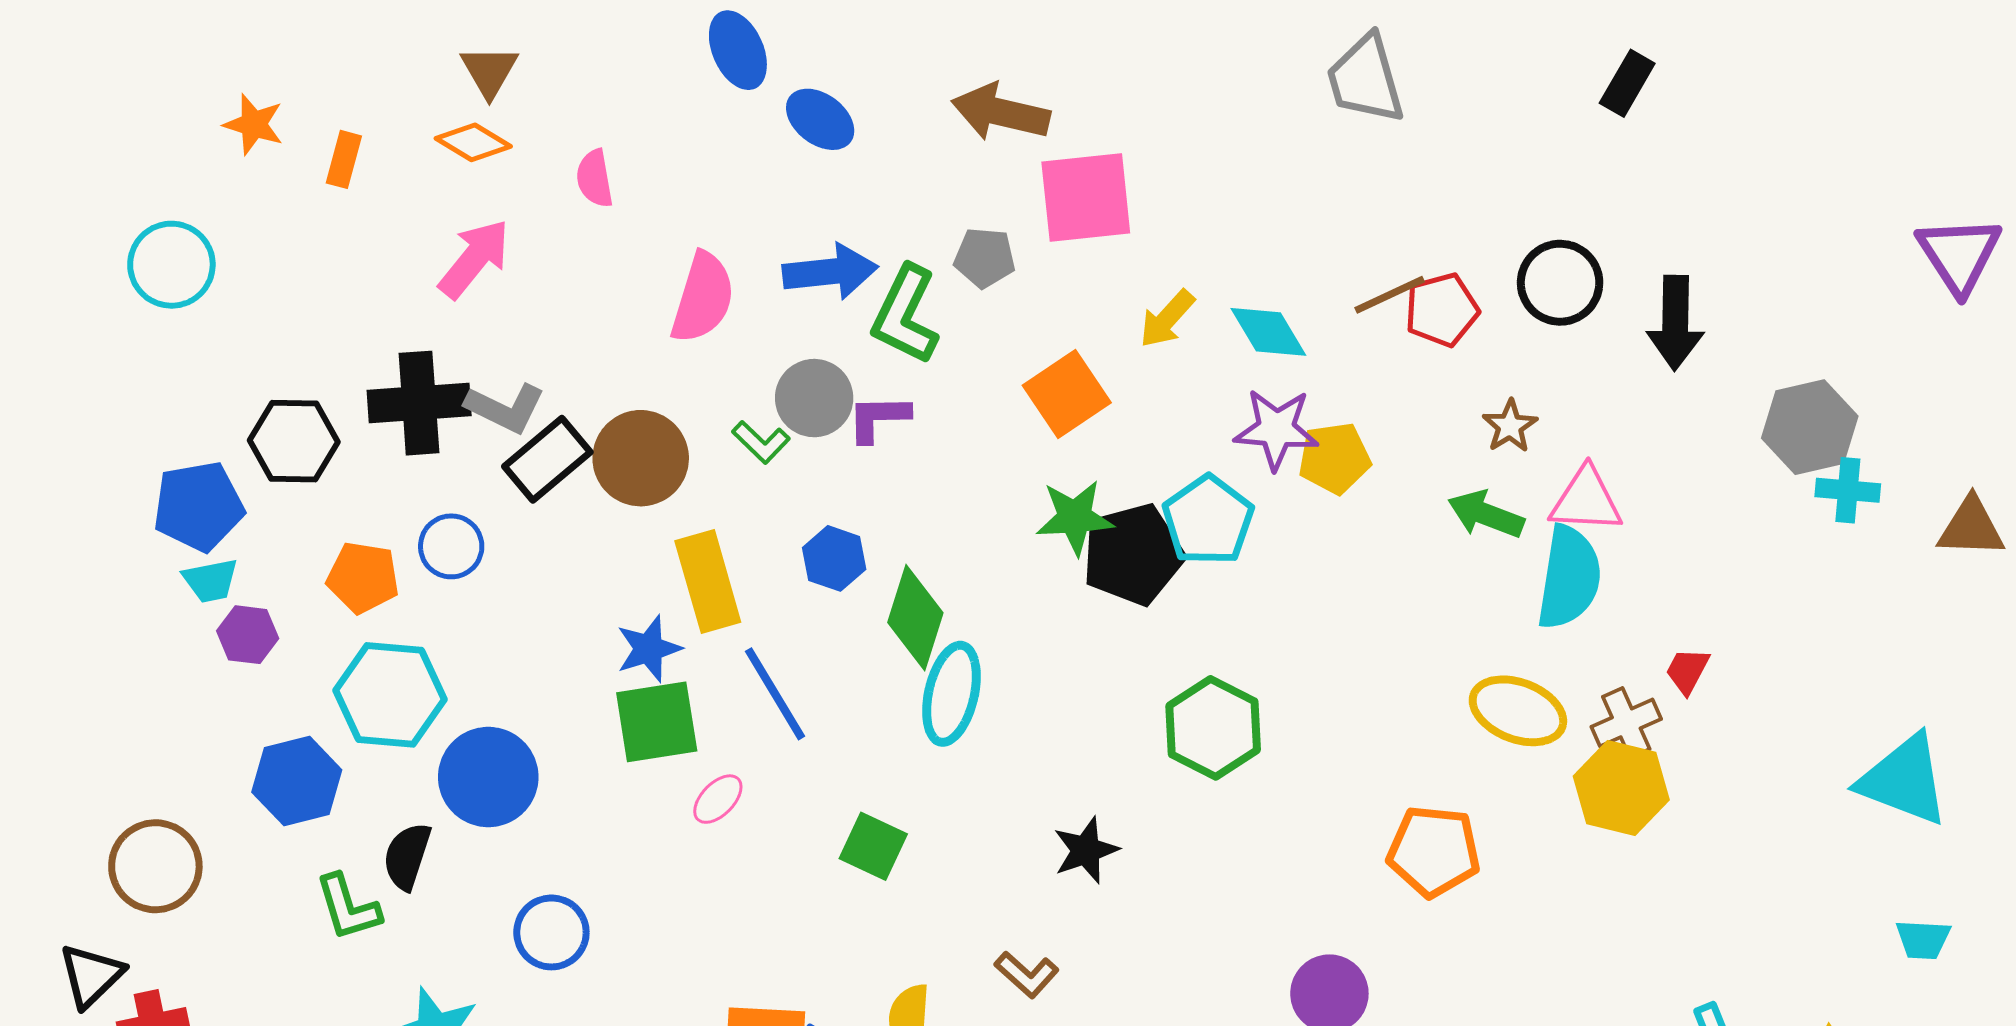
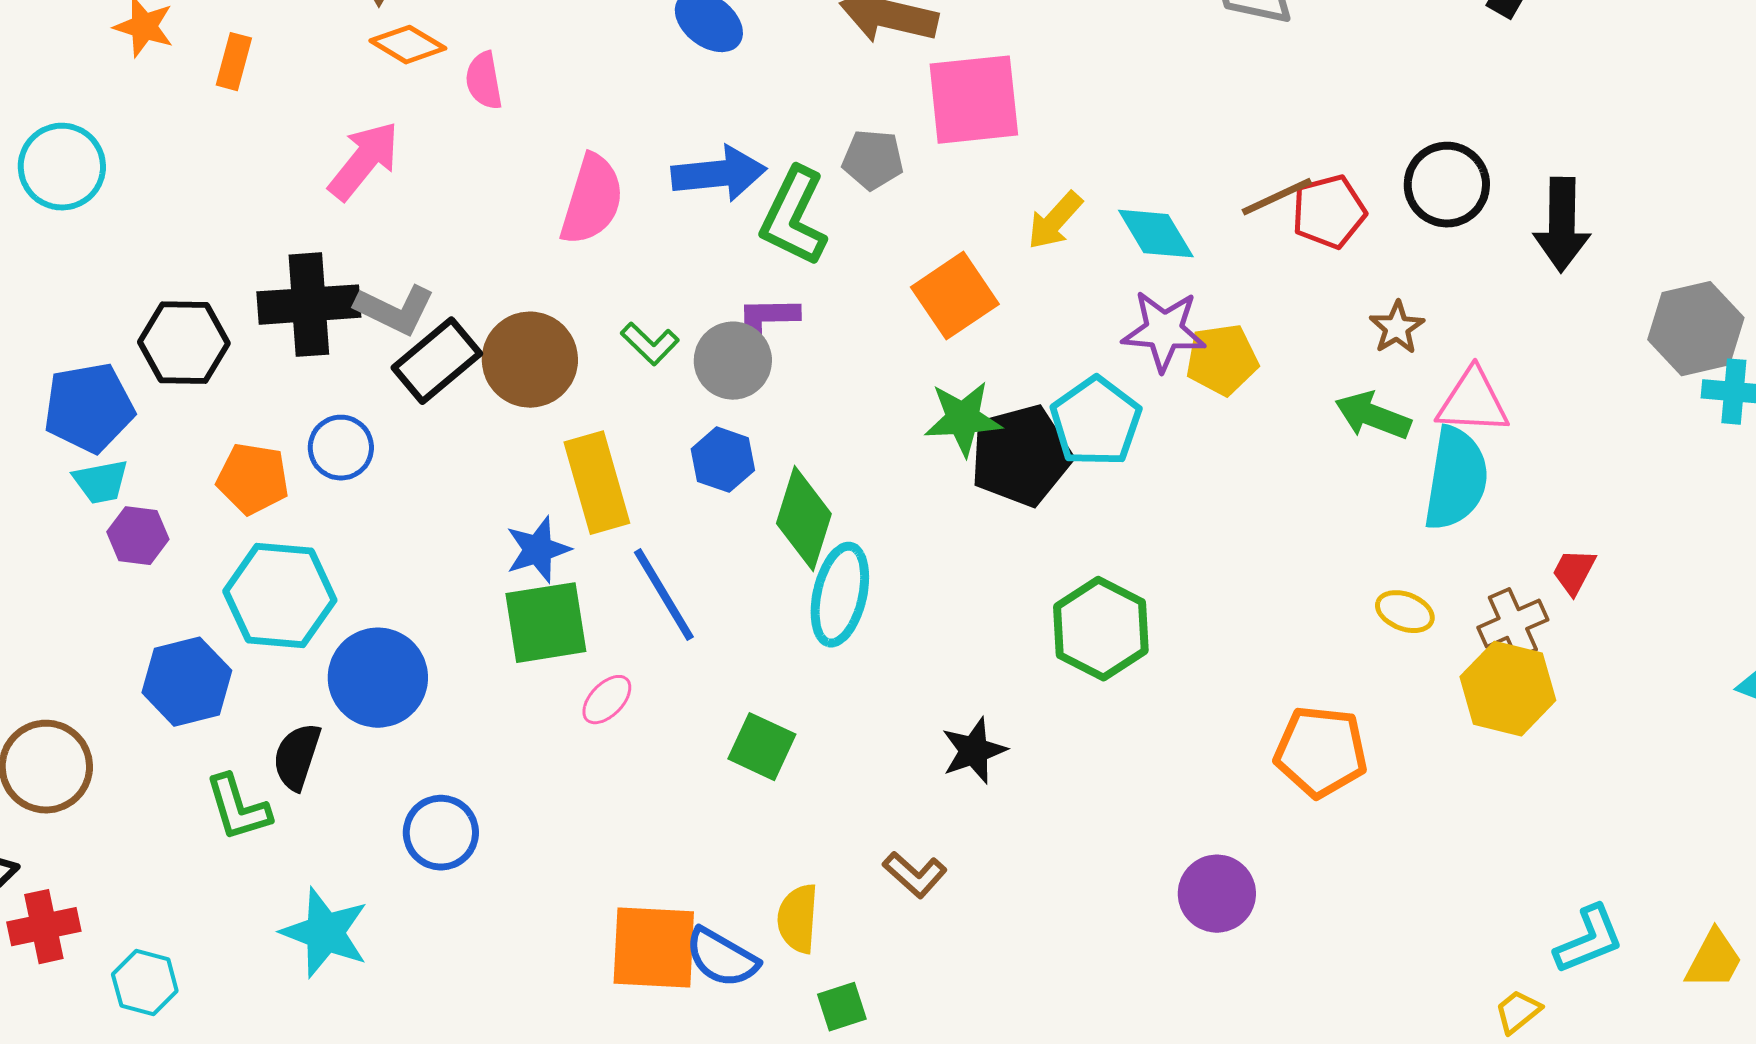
orange diamond: (473, 142) -> (408, 45), moved
gray circle: (814, 398) -> (733, 361), moved
yellow ellipse: (1518, 711) -> (1405, 612), size x0.6

